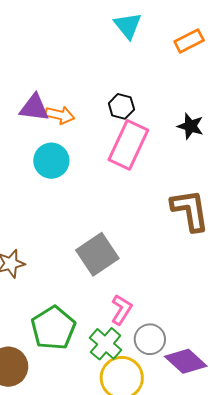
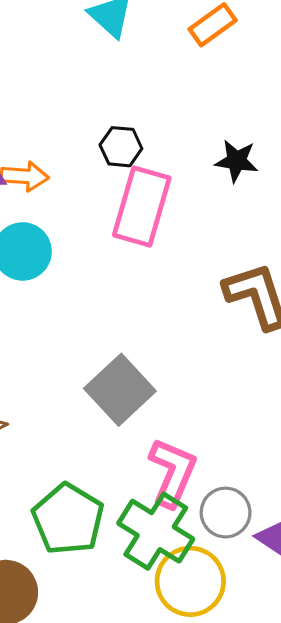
pink L-shape: (121, 310) -> (172, 472), size x1.4
green cross: (106, 344) -> (156, 531), size x1.4

